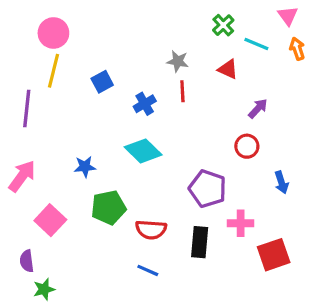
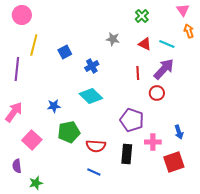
pink circle: (53, 33) -> (22, 15), moved
cyan line: (256, 44) -> (167, 44), moved
red line: (182, 91) -> (138, 73), moved
purple arrow: (258, 108) -> (164, 69), size x1.6
blue arrow: (281, 182) -> (179, 132), moved
green star: (44, 289) -> (36, 183), moved

